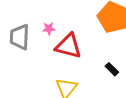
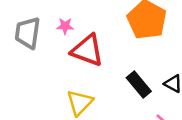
black rectangle: (112, 69) -> (139, 84), size x1.5

